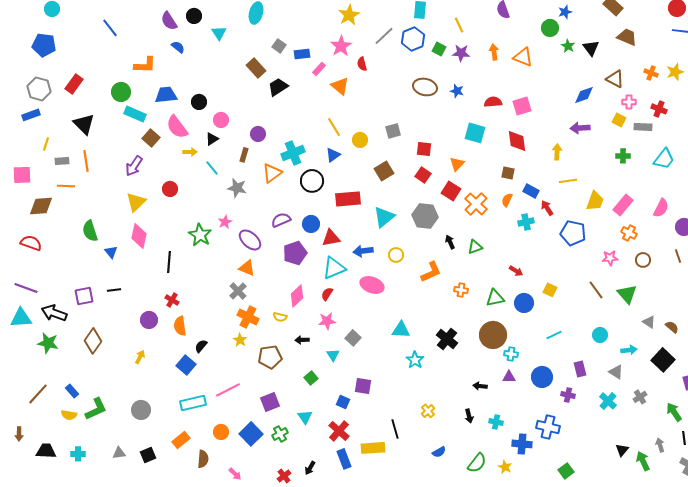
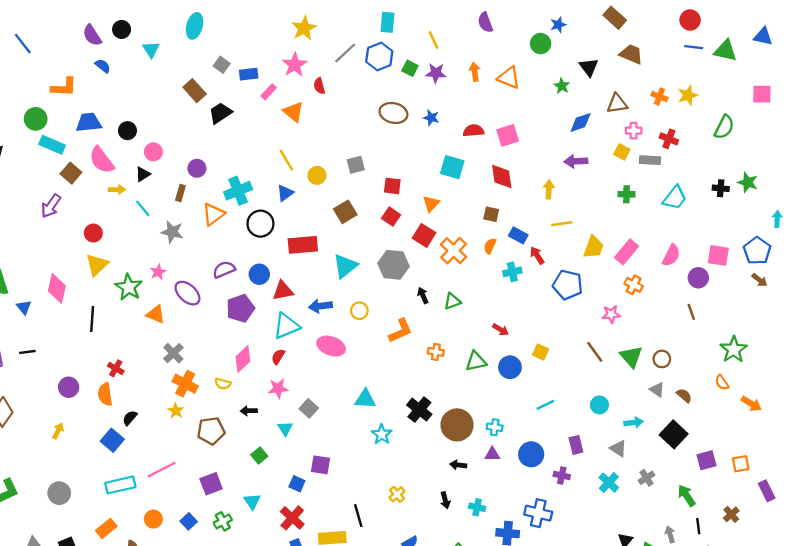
green star: (568, 46) -> (562, 86), moved
brown triangle: (615, 79) -> (617, 104), turned -36
yellow triangle: (136, 202) -> (97, 265), moved
brown circle: (643, 260) -> (662, 359), moved
orange triangle: (247, 268) -> (156, 314), moved
red cross: (172, 300) -> (116, 368), moved
brown circle: (493, 335) -> (457, 425), moved
blue square: (251, 434) -> (189, 521), size x0.6

